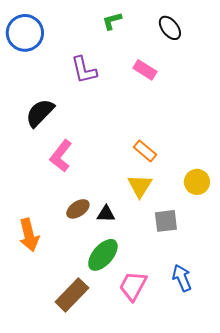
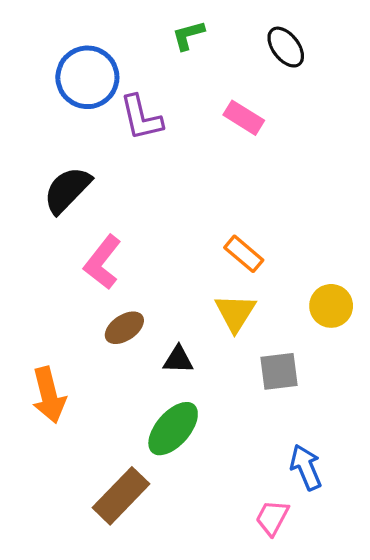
blue circle: (25, 33) -> (87, 77), moved
brown ellipse: (78, 209) -> (124, 328), moved
pink trapezoid: (133, 286) -> (272, 518), moved, size x0.7

